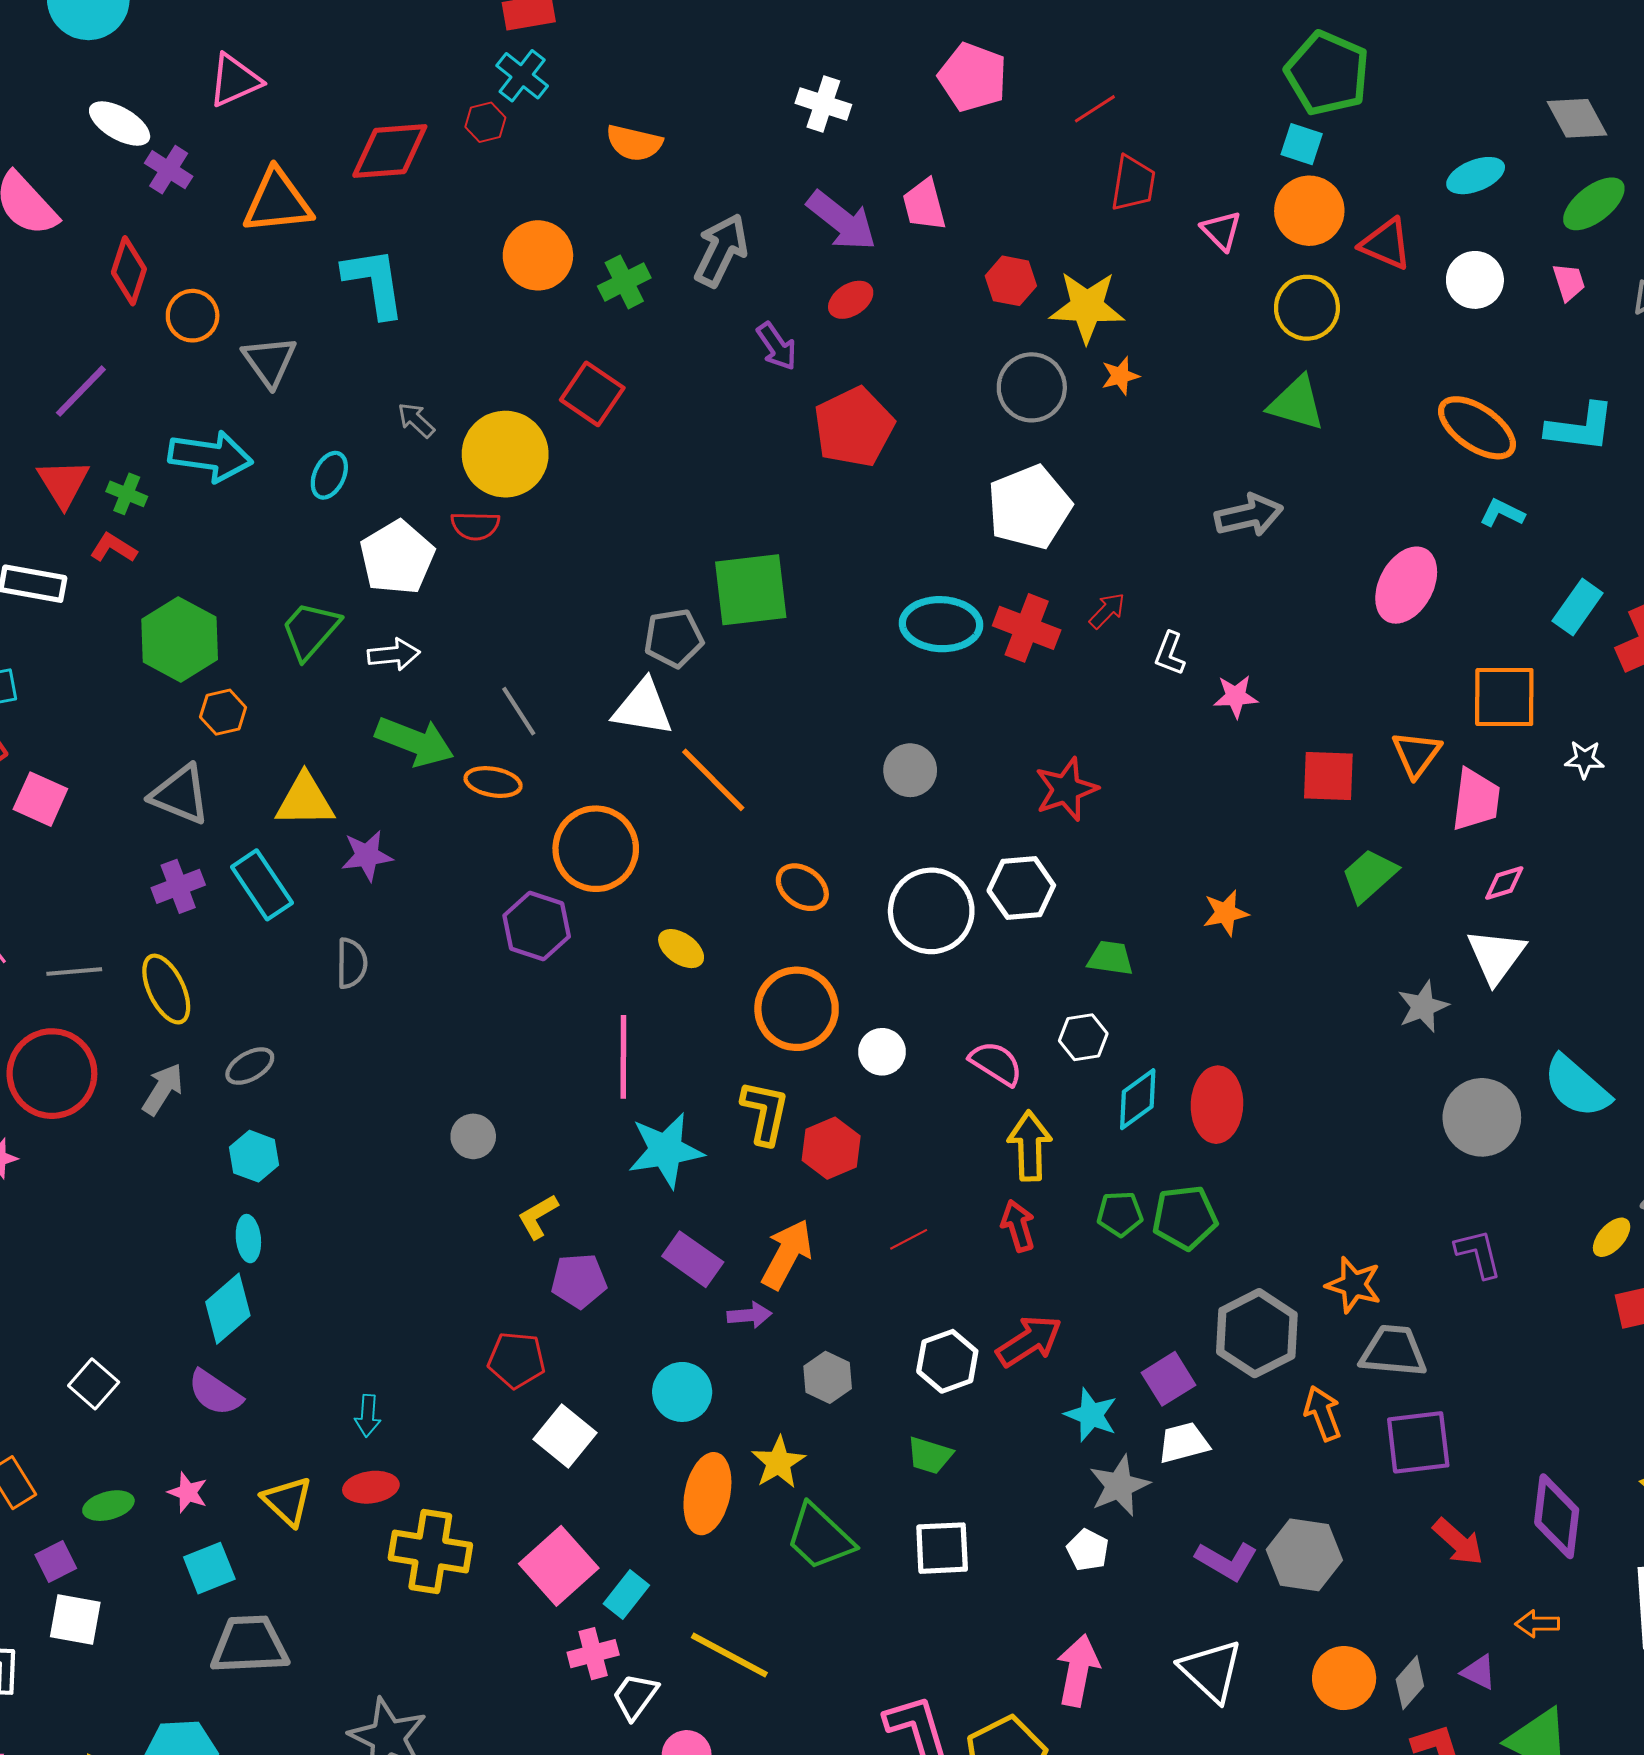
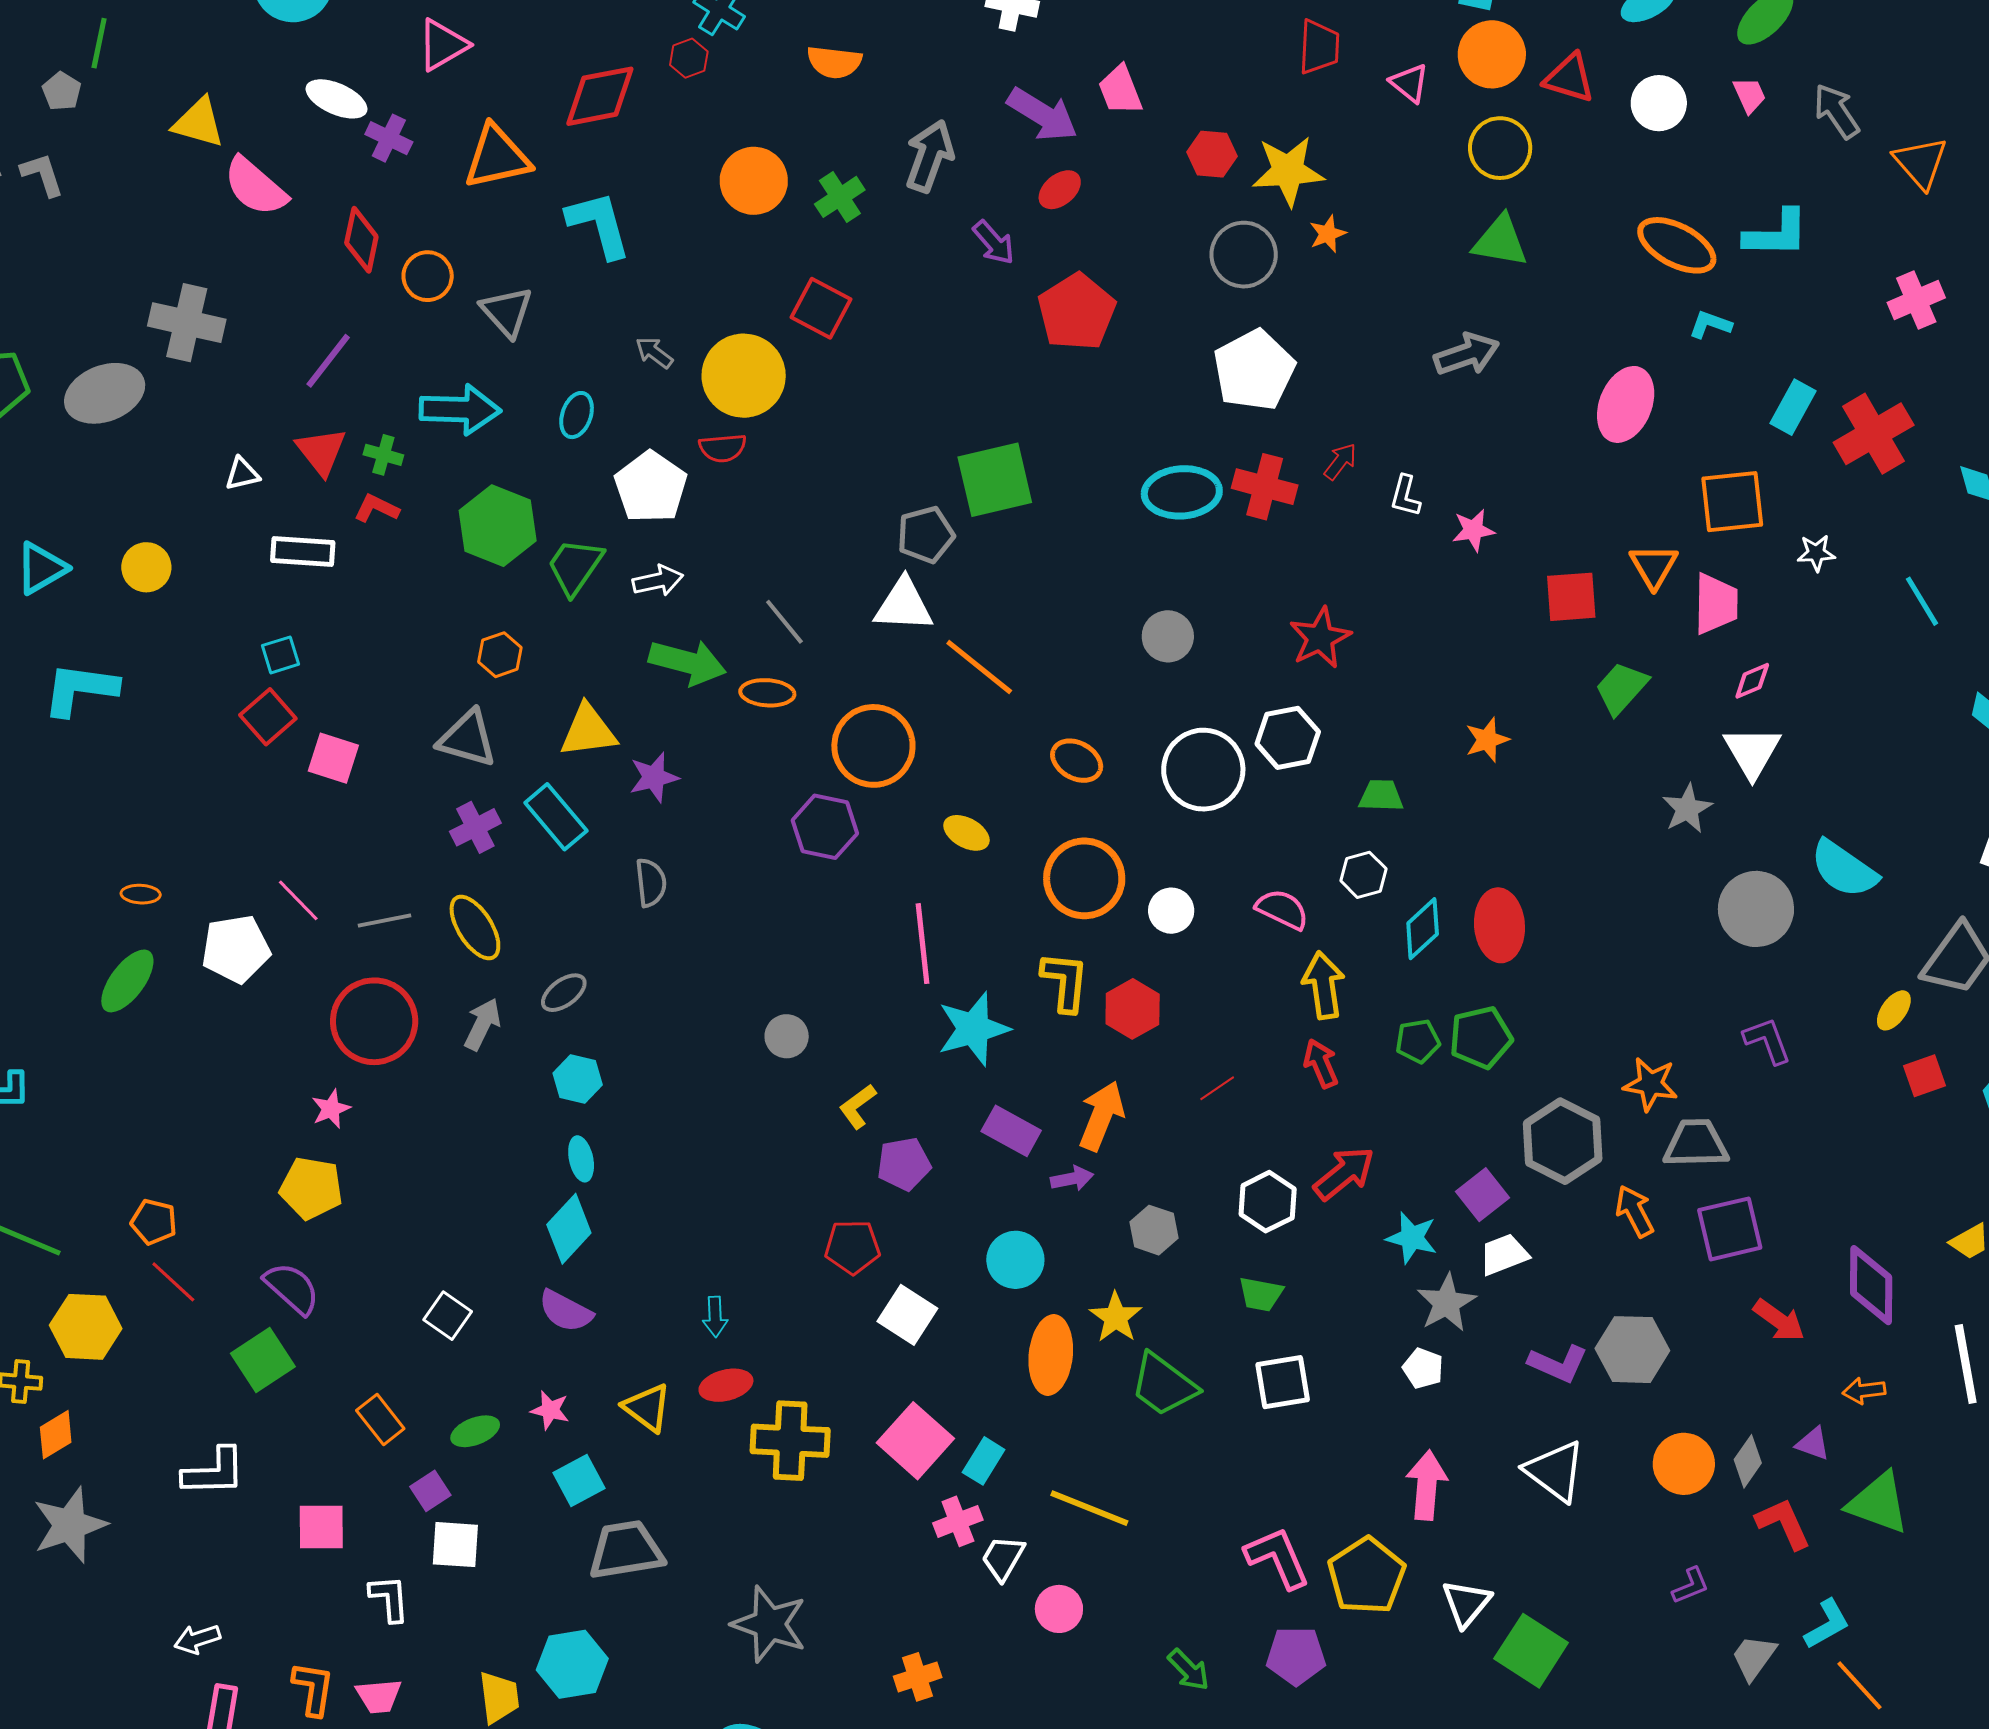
green hexagon: (180, 639) -> (498, 526), moved

